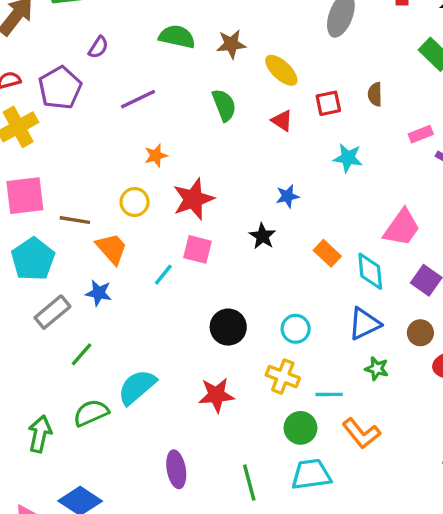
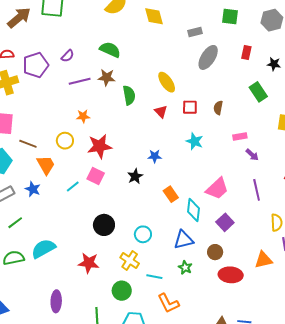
brown star: (231, 44) -> (107, 77), moved
purple semicircle: (98, 47) -> (68, 56), moved
green circle: (300, 428) -> (122, 291), moved

